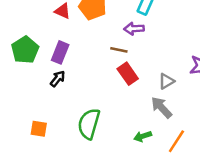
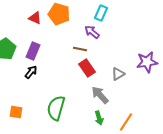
purple arrow: (134, 29) -> (92, 32), turned 42
gray arrow: (161, 107) -> (100, 95), moved
green arrow: (143, 136) -> (99, 118), turned -88

